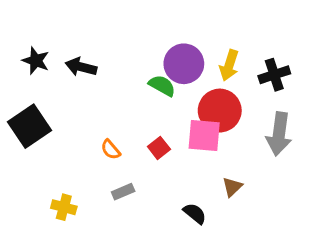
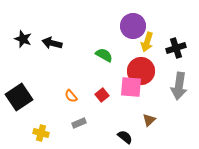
purple circle: (184, 64) -> (133, 26), moved
black square: (29, 126) -> (19, 97), moved

